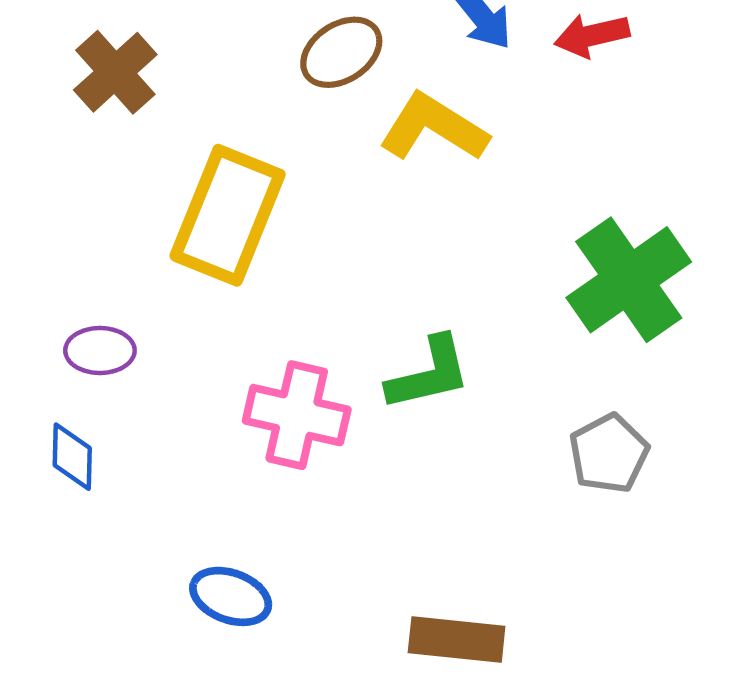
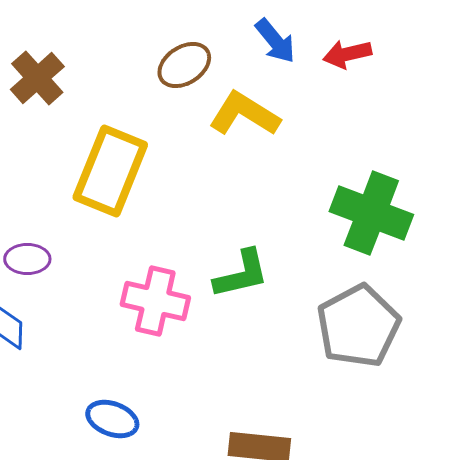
green cross: (629, 280) -> (371, 213), turned -34
gray pentagon: (609, 454) -> (358, 326), size x1.6

